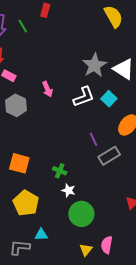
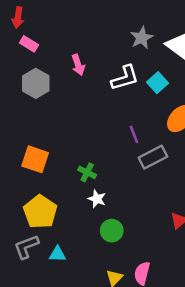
gray star: (94, 65) -> (142, 38), size x0.7
green circle: (81, 214) -> (112, 231), size x0.7
gray L-shape: (20, 247) -> (26, 247), moved, turned -30

